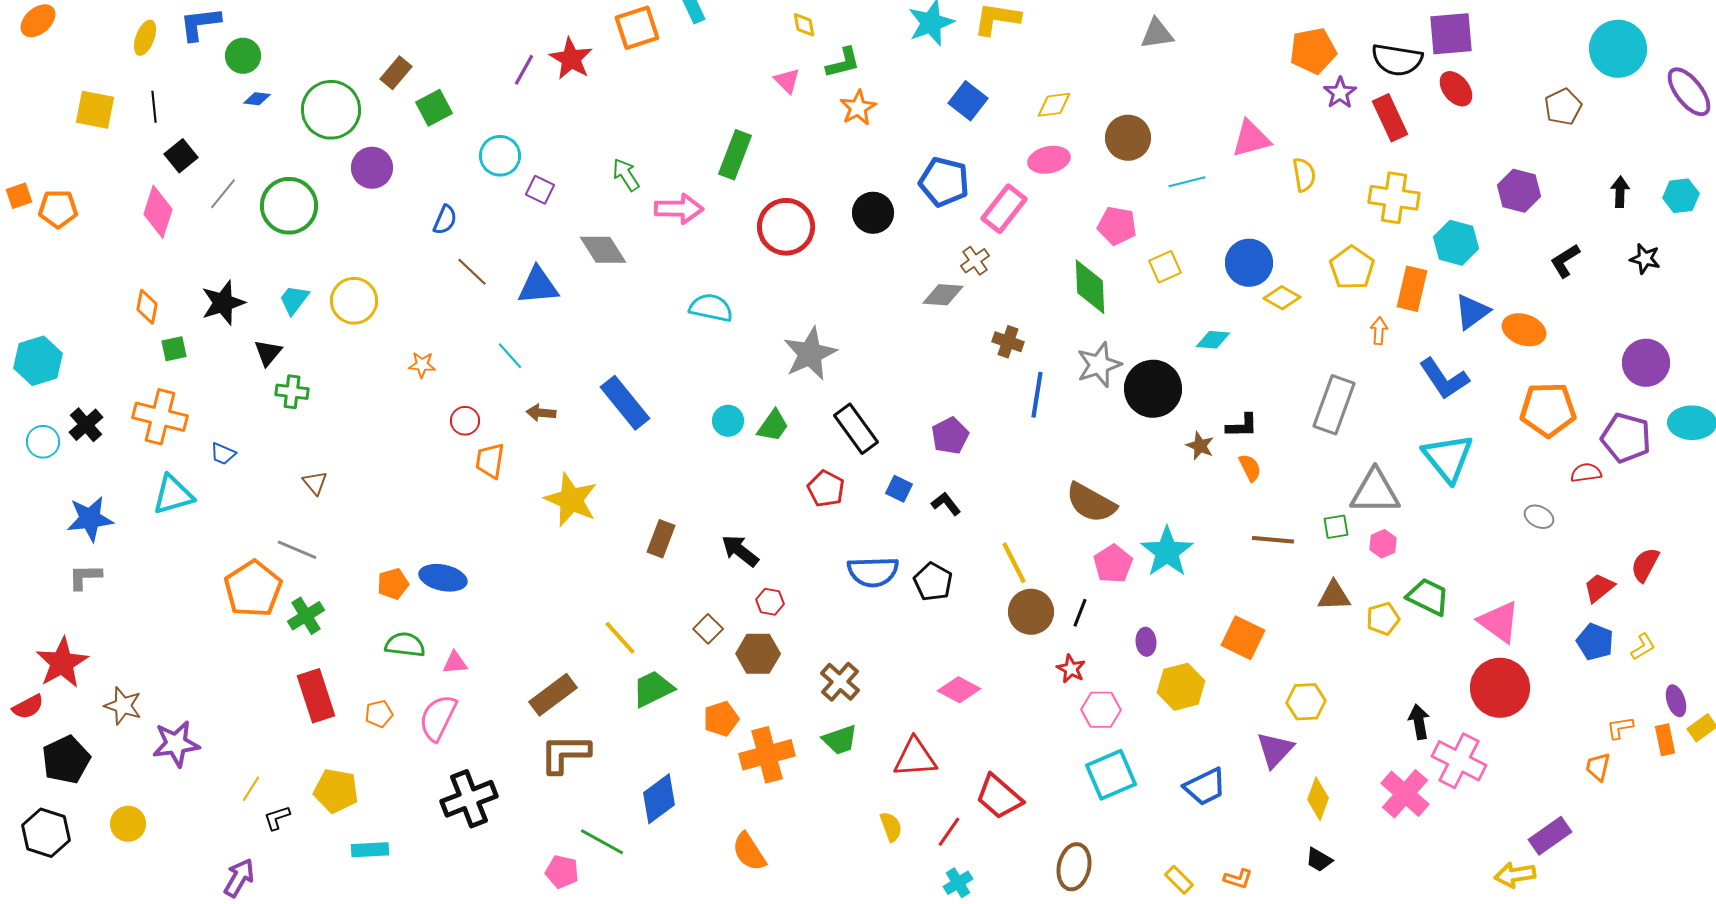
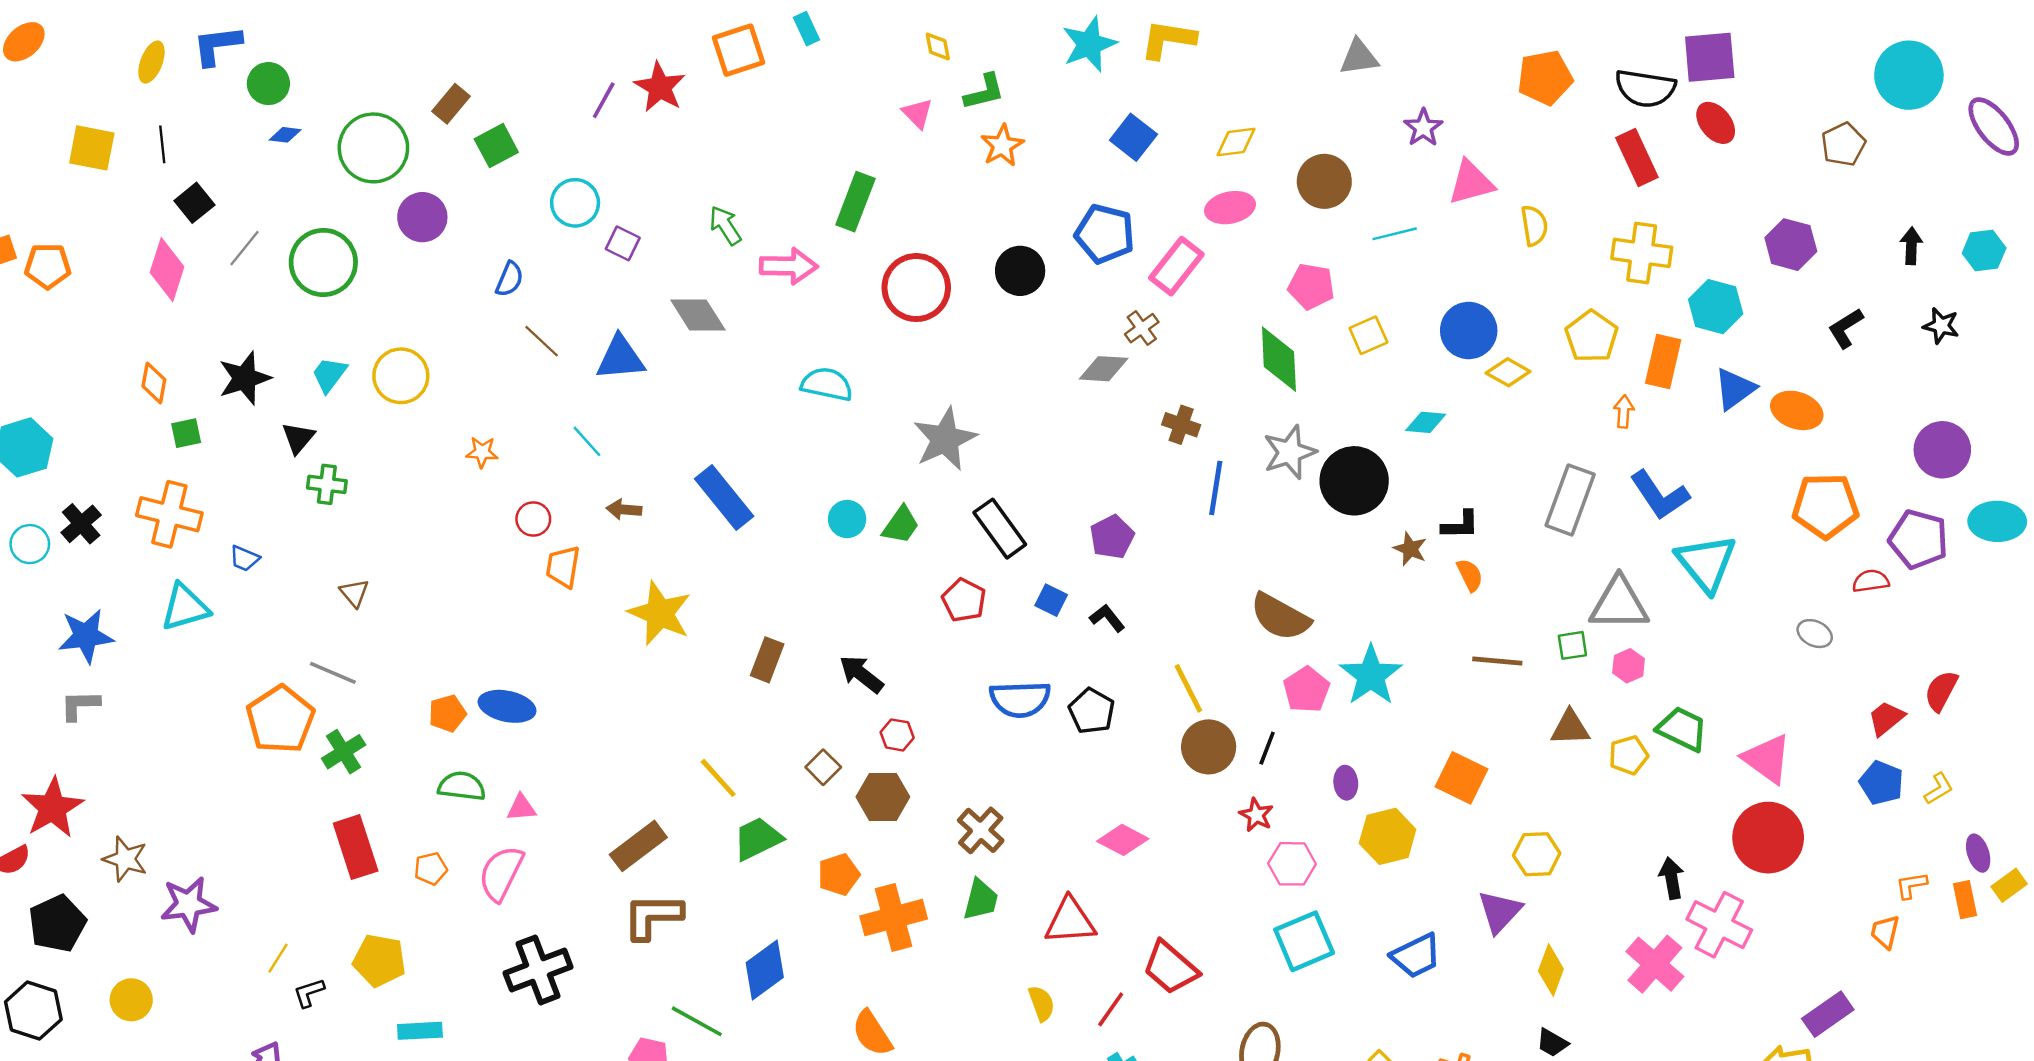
purple star: (1340, 93) -> (1423, 128), moved
blue L-shape: (1444, 379) -> (1660, 495), moved
green trapezoid: (840, 740) -> (981, 900), turned -57

